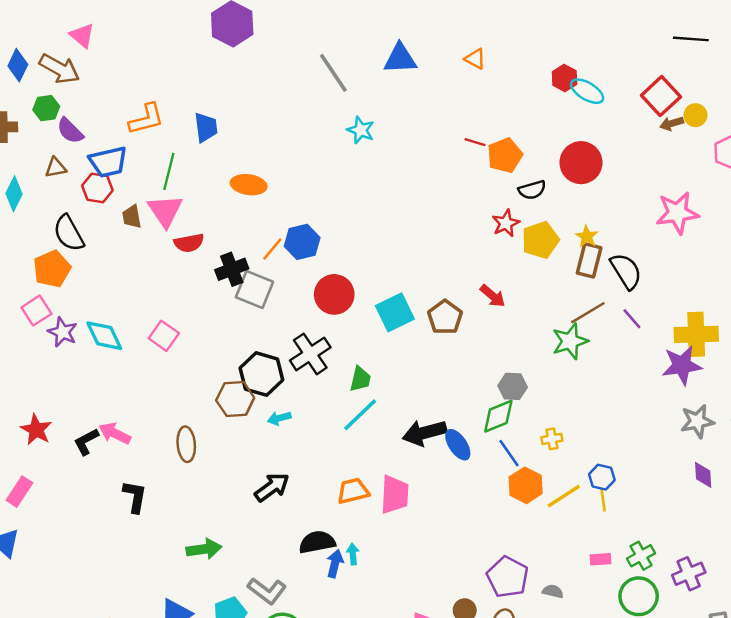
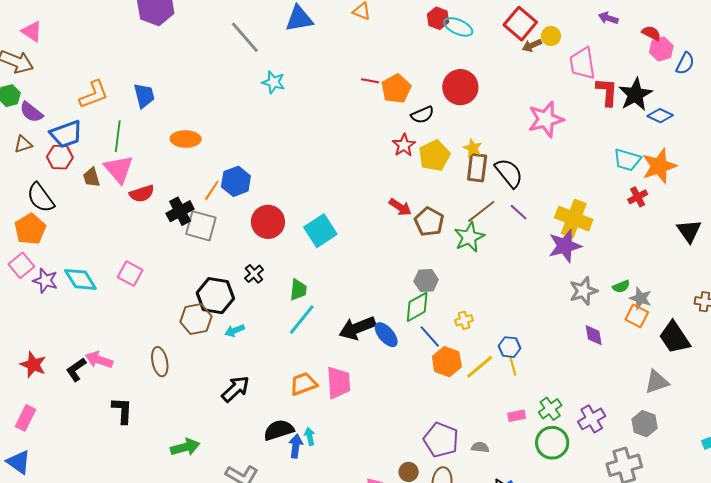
brown pentagon: (445, 317) -> (429, 222), moved
yellow cross: (696, 334) -> (574, 219), turned 30
black cross: (310, 354) -> (254, 274), size x0.6

